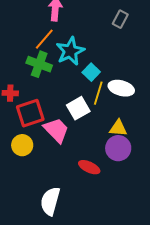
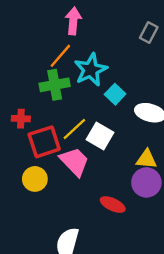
green cross: (39, 64) -> (55, 85), turned -30
yellow line: (98, 93) -> (74, 129), moved, turned 30
white square: (78, 108) -> (100, 136), turned -30

